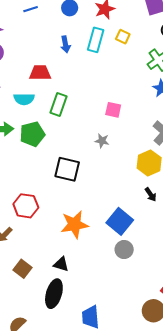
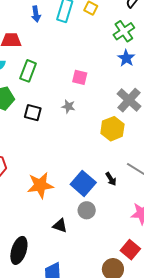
black square: (67, 169) -> (33, 113), moved, size x0.7
black arrow: (151, 195) -> (111, 179), moved
black triangle: (61, 264) -> (60, 226), moved

